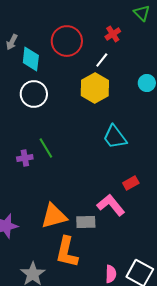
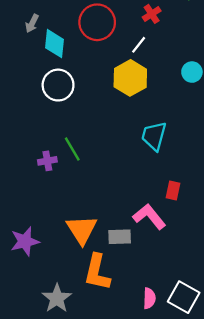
cyan trapezoid: (115, 137) -> (154, 136), turned 52
red rectangle: (131, 183) -> (173, 190), turned -49
orange triangle: (54, 216) -> (82, 230), turned -48

